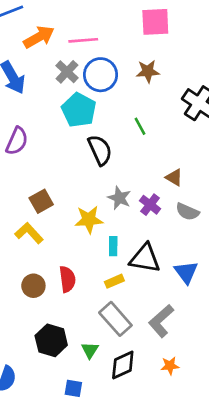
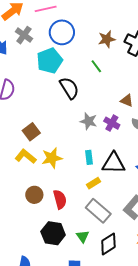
brown star: (148, 71) -> (107, 39), moved
gray cross: (67, 72) -> (24, 35), moved
cyan pentagon: (79, 110) -> (50, 61), turned 30
yellow star: (89, 220) -> (52, 158), moved
red semicircle: (67, 279) -> (60, 199), moved

